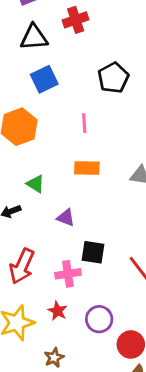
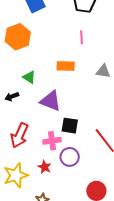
pink line: (84, 123) -> (82, 37), moved
purple triangle: (66, 218) -> (51, 101), size x1.6
purple circle: (99, 319) -> (70, 157), moved

